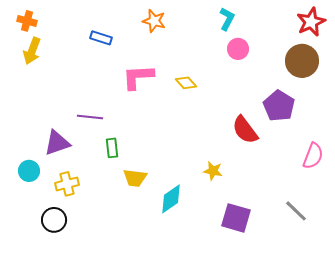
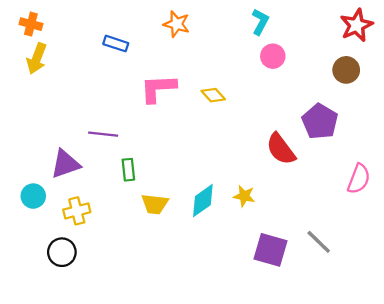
brown circle: (302, 61) -> (346, 70), size x0.7
cyan diamond: (171, 199) -> (203, 201), moved
gray line: (296, 211) -> (319, 242), moved

